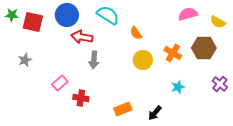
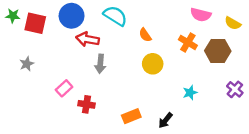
pink semicircle: (188, 14) -> (201, 15), turned -150
orange cross: (173, 53) -> (188, 42), moved

